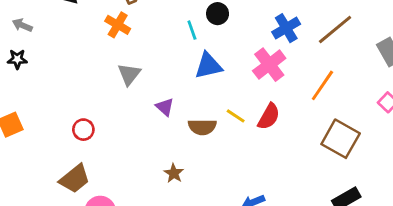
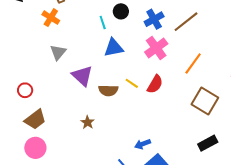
blue cross: (286, 28) -> (154, 19), moved
brown line: (335, 30) -> (186, 22), moved
purple triangle: (165, 107) -> (82, 76), size x1.6
brown trapezoid: (75, 179) -> (35, 119), moved

